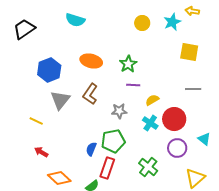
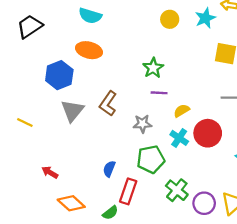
orange ellipse: (91, 61) -> (89, 50), moved
yellow line: (36, 121) -> (25, 123), moved
green pentagon: (113, 141) -> (151, 159), moved
purple circle: (177, 148) -> (204, 203), moved

